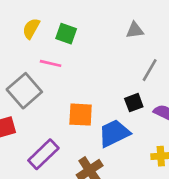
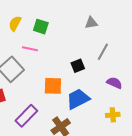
black square: (134, 103) -> (78, 66), moved

